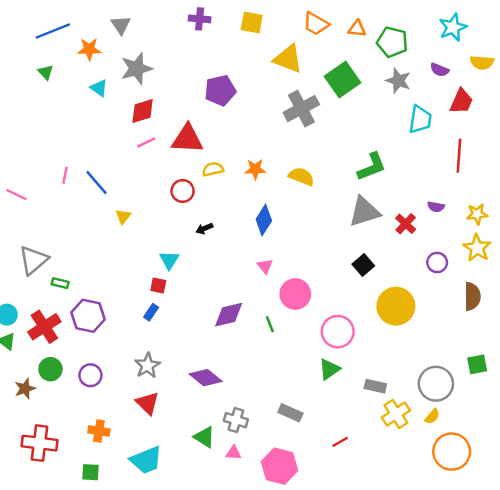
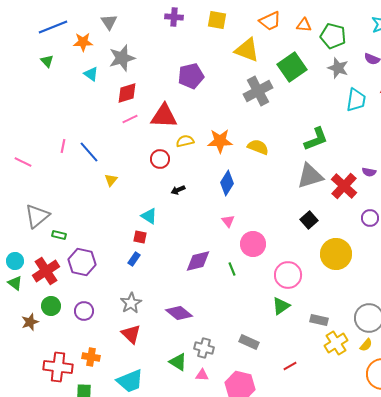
orange trapezoid: (316, 24) -> (270, 21), turned -55
orange star: (255, 169) -> (220, 141), size x1.4
red cross: (406, 224) -> (344, 186), size x1.5
cyan triangle: (169, 260) -> (149, 216), turned -30
red cross: (40, 443) -> (58, 367), moved

